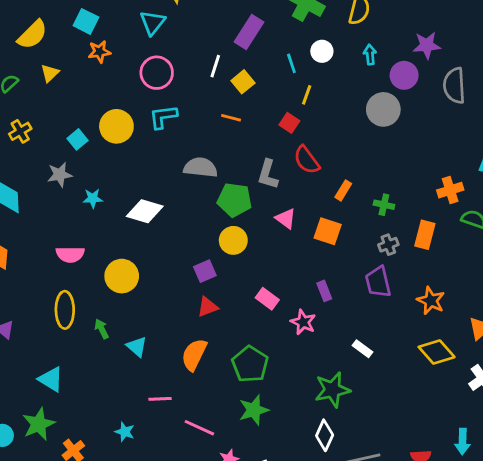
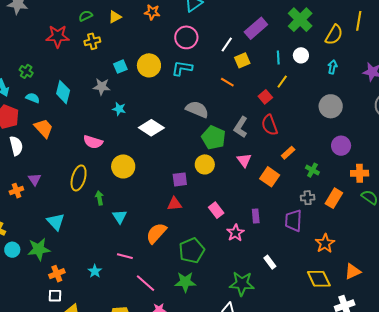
purple circle: (404, 75) -> (341, 146), moved
yellow cross: (20, 131) -> (92, 41), moved

